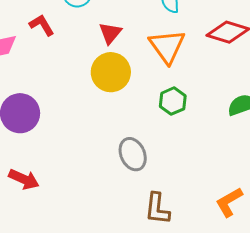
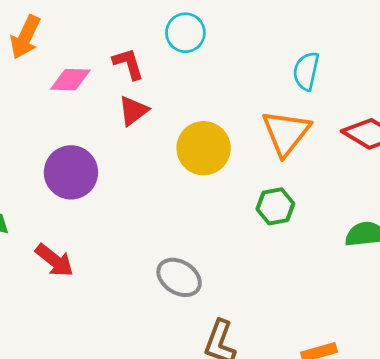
red triangle: (110, 33) -> (133, 111), moved
gray ellipse: (133, 154) -> (179, 277), moved, turned -48

